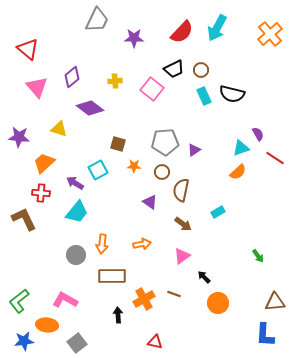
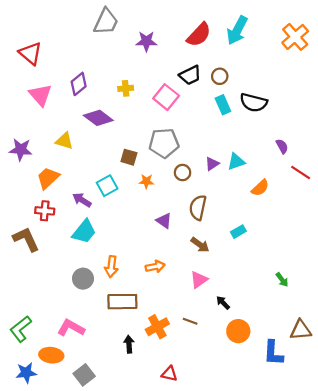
gray pentagon: (165, 142) -> (164, 143), moved
cyan triangle: (241, 148) -> (236, 162), moved
brown circle: (162, 172) -> (183, 173), moved
blue L-shape: (265, 335) -> (273, 353), moved

